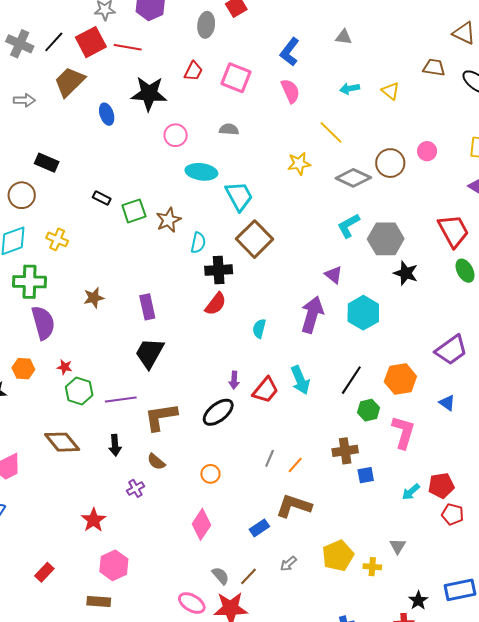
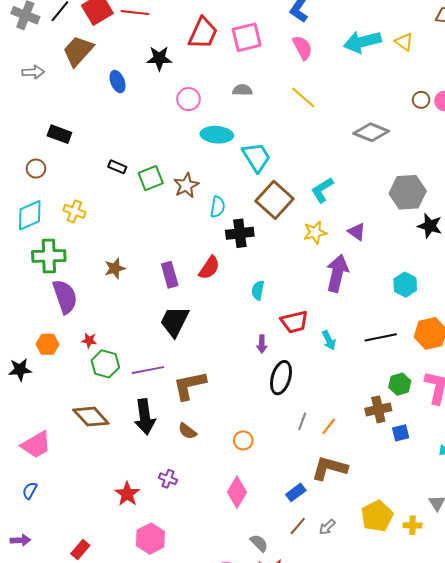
red trapezoid: (193, 71) -> (203, 33), size x1.6
pink square: (236, 78) -> (247, 37), turned -32
cyan arrow: (350, 88) -> (362, 42), size x1.8
black star: (149, 94) -> (159, 58), size x0.7
yellow line: (331, 132) -> (303, 97), moved
brown circle: (390, 163) -> (421, 100), moved, size x0.6
yellow star: (299, 164) -> (315, 233), moved
brown circle: (22, 195) -> (36, 169), size x0.7
cyan L-shape: (348, 226) -> (322, 190), moved
red semicircle: (216, 304) -> (209, 268), moved
cyan hexagon: (363, 313) -> (405, 285), moved, size x0.7
cyan semicircle: (259, 329) -> (258, 290), moved
cyan arrow: (300, 380) -> (329, 340), size x0.7
black line: (351, 380) -> (381, 337), turned 48
red trapezoid: (266, 390) -> (294, 322), moved, turned 40
green hexagon: (369, 410) -> (400, 384), moved
black ellipse: (218, 412) -> (281, 378), moved, turned -32
black arrow: (115, 445) -> (145, 417), size x1.6
purple cross: (136, 488) -> (168, 479), moved, turned -36
brown line: (248, 576) -> (298, 526), moved

